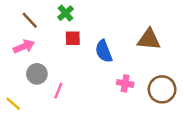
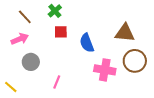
pink cross: (125, 83) -> (105, 70), size x1.5
brown circle: (162, 89) -> (135, 61), moved
pink line: (58, 91) -> (57, 82), moved

